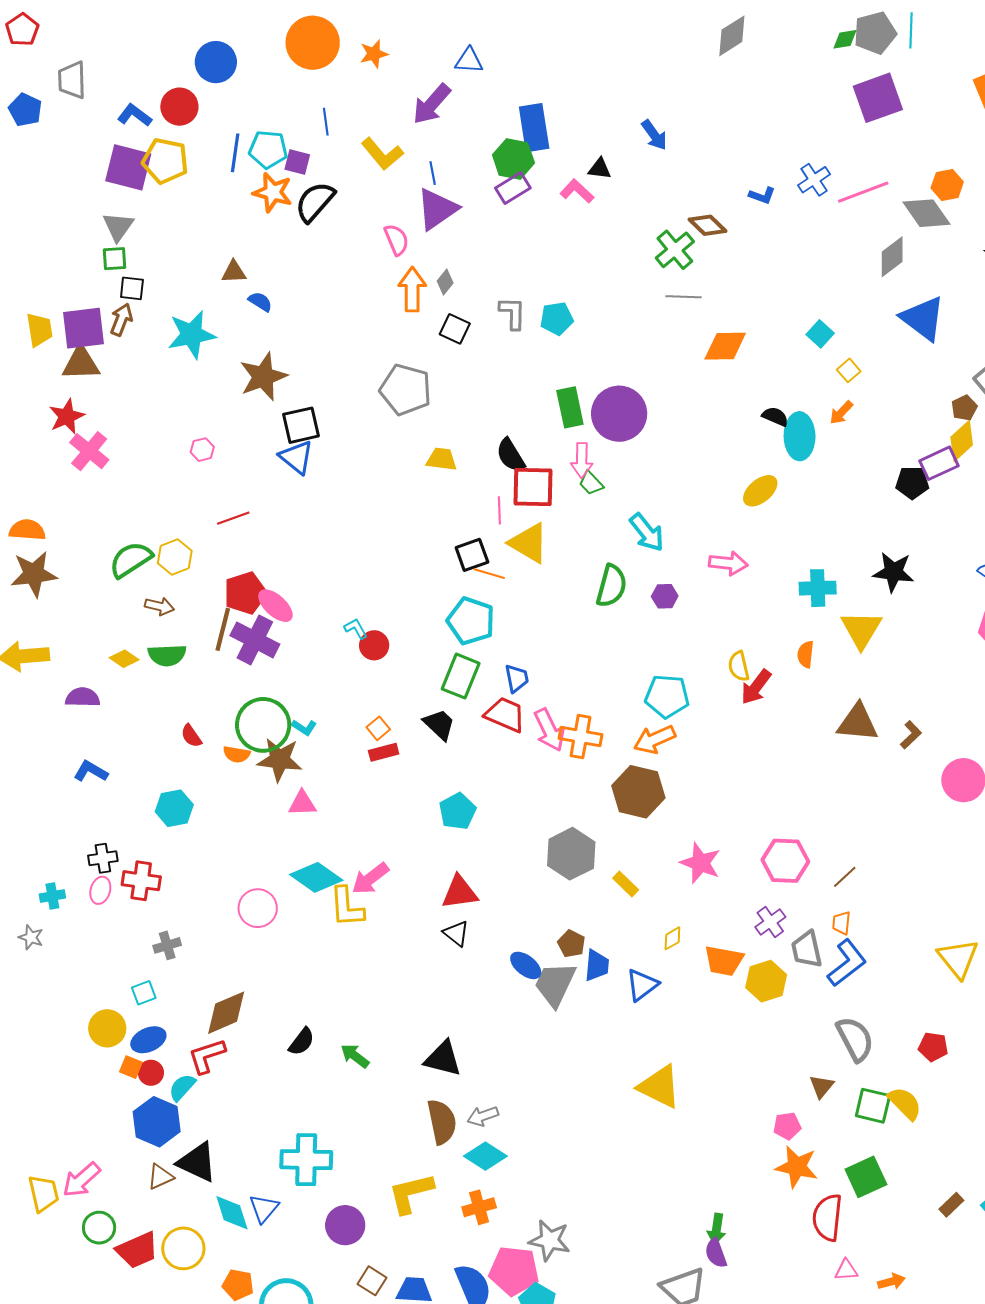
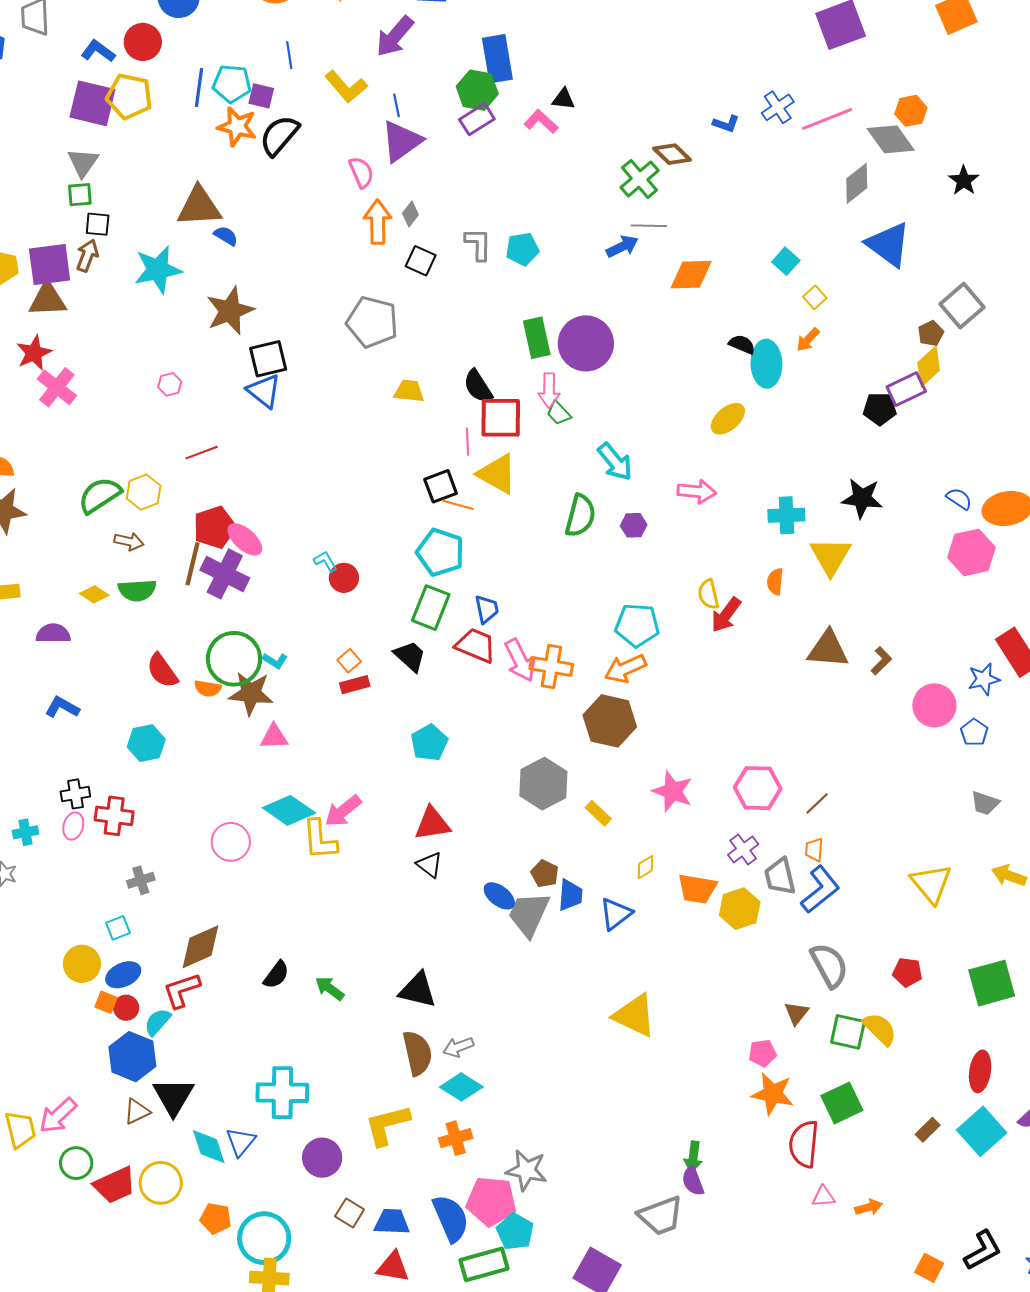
blue arrow: (654, 135) -> (622, 246), moved, turned -80
brown triangle: (234, 272) -> (199, 207), size x1.8
red semicircle: (191, 736) -> (162, 671), size x1.5
black triangle: (197, 1162) -> (173, 1096), turned 36

